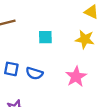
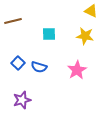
blue square: (11, 69) -> (18, 63), turned 32

